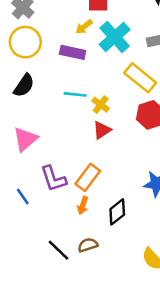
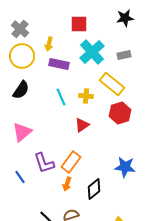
yellow arrow: (84, 27) -> (49, 44), moved, turned -40
cyan line: (75, 94) -> (61, 97), turned 60
yellow cross: (101, 105) -> (86, 96), moved, turned -32

